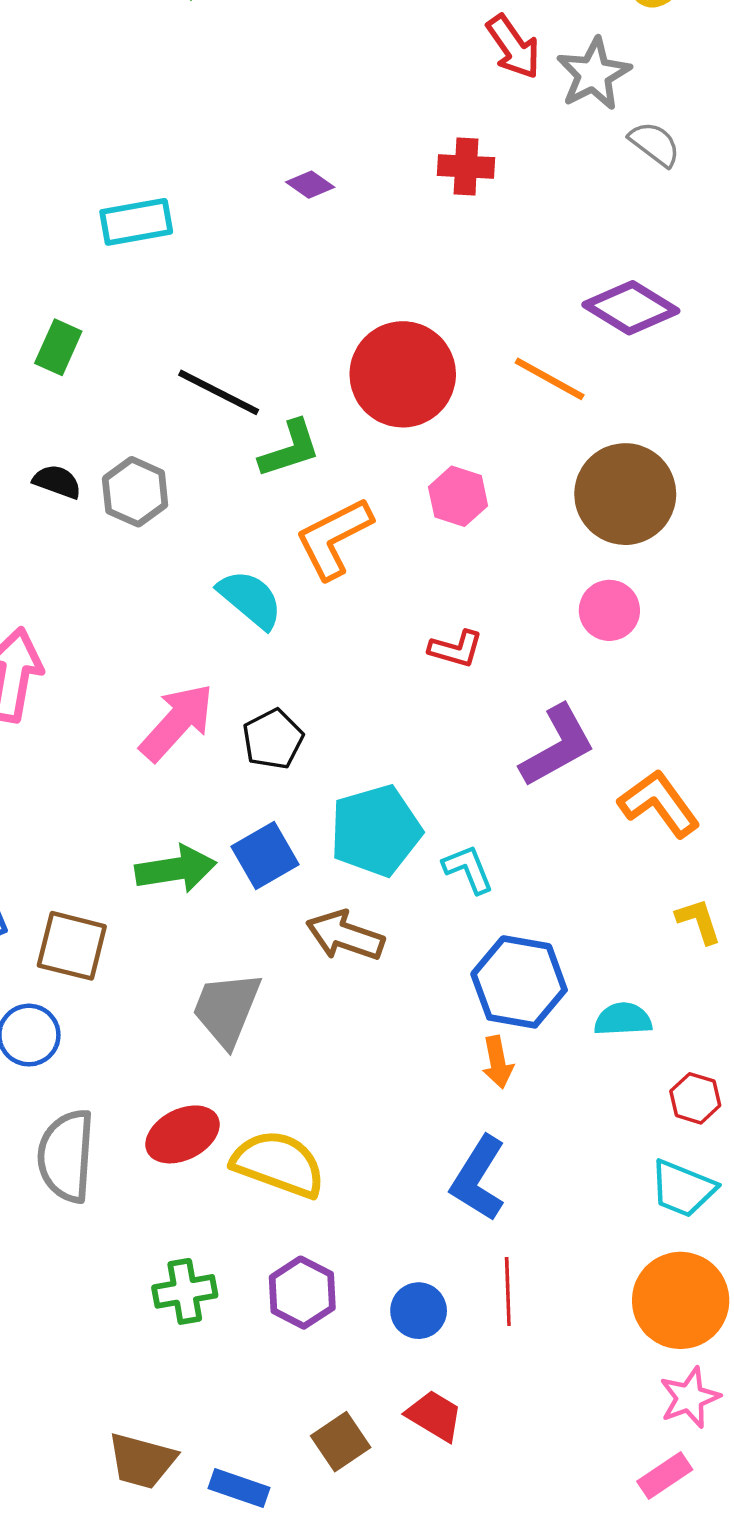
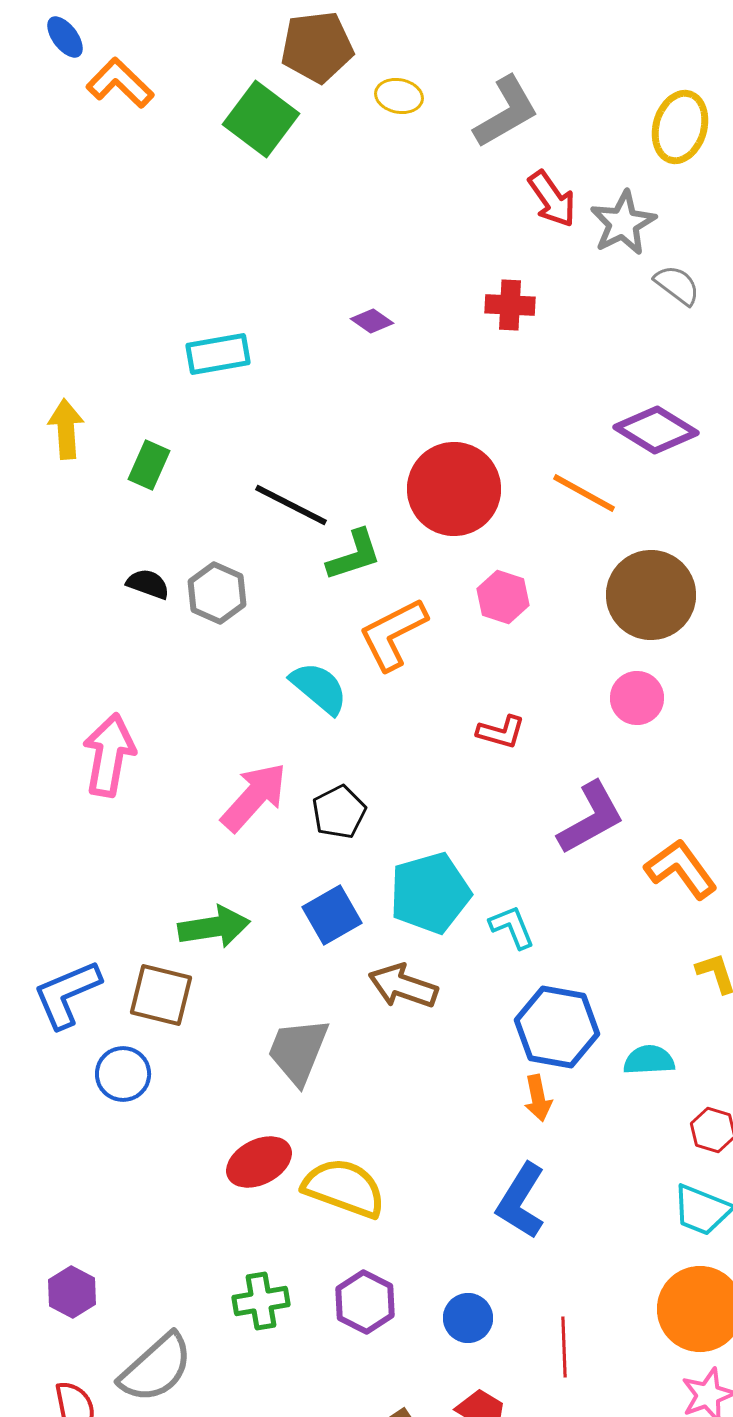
green arrow: (176, 869) -> (214, 927), moved
gray semicircle: (66, 1156) -> (156, 1368), moved, turned -136
red line: (508, 1291) -> (564, 1347), moved

